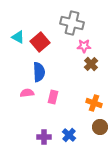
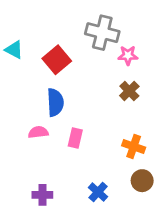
cyan triangle: (18, 37) -> (14, 50), moved
pink star: (84, 46) -> (128, 55), moved
purple cross: (44, 137) -> (42, 195), moved

